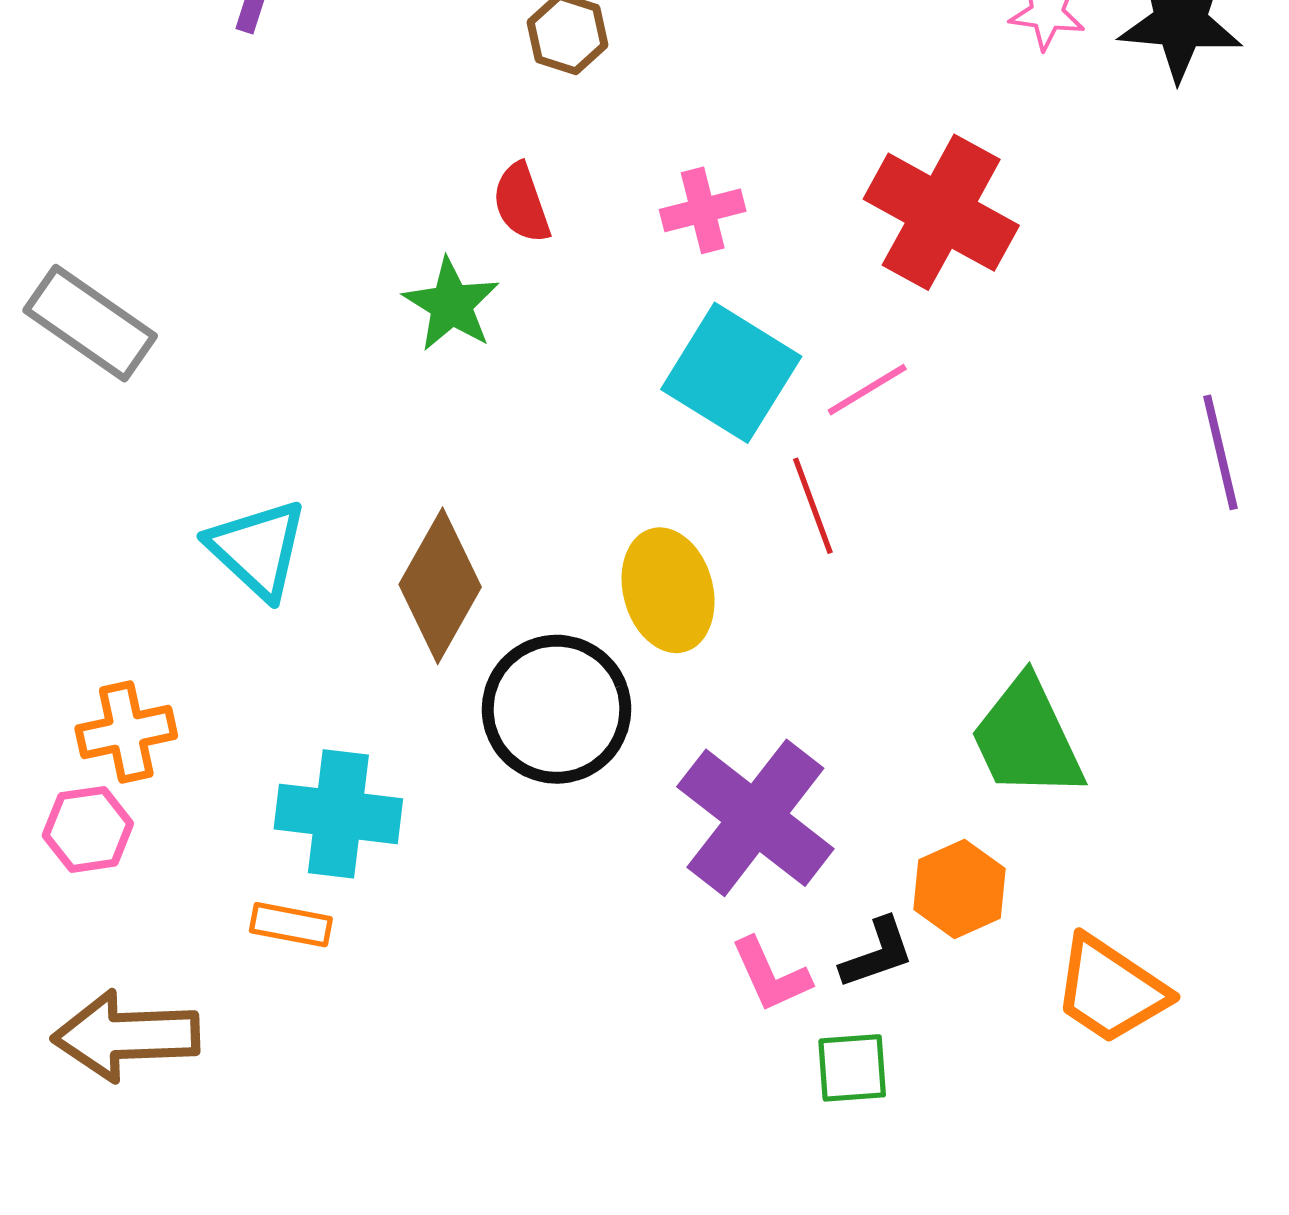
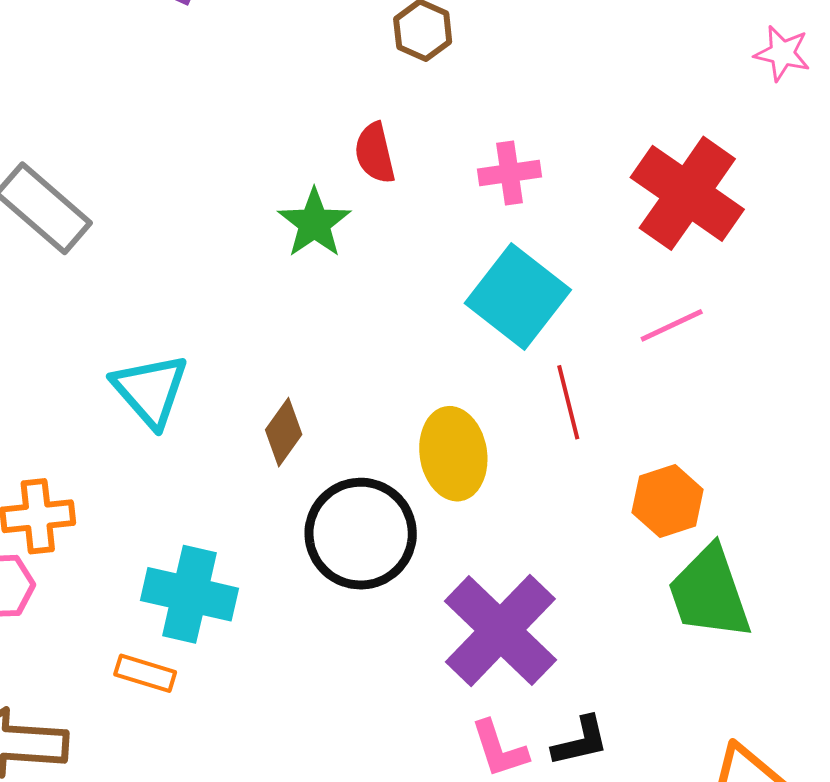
pink line: (867, 390) -> (672, 325), moved
brown diamond: (440, 586) -> (284, 432), size x0.6
orange hexagon: (960, 889) -> (668, 501), moved

